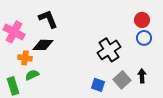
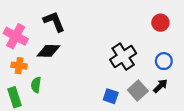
blue circle: (144, 38) -> (164, 61), moved
orange cross: (25, 58) -> (19, 66), moved
green semicircle: (32, 75) -> (36, 85), turned -56
black arrow: (142, 76) -> (160, 86), turned 48

